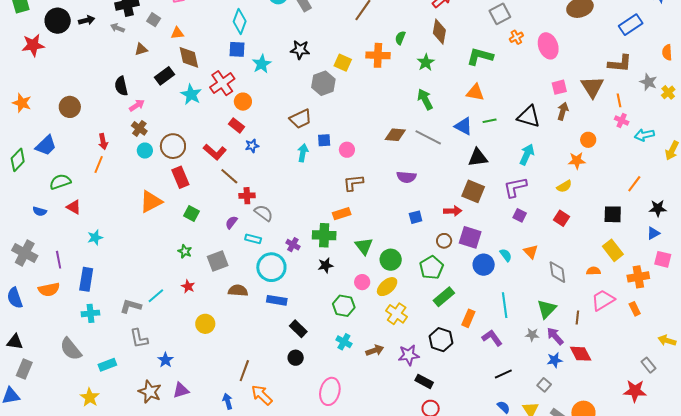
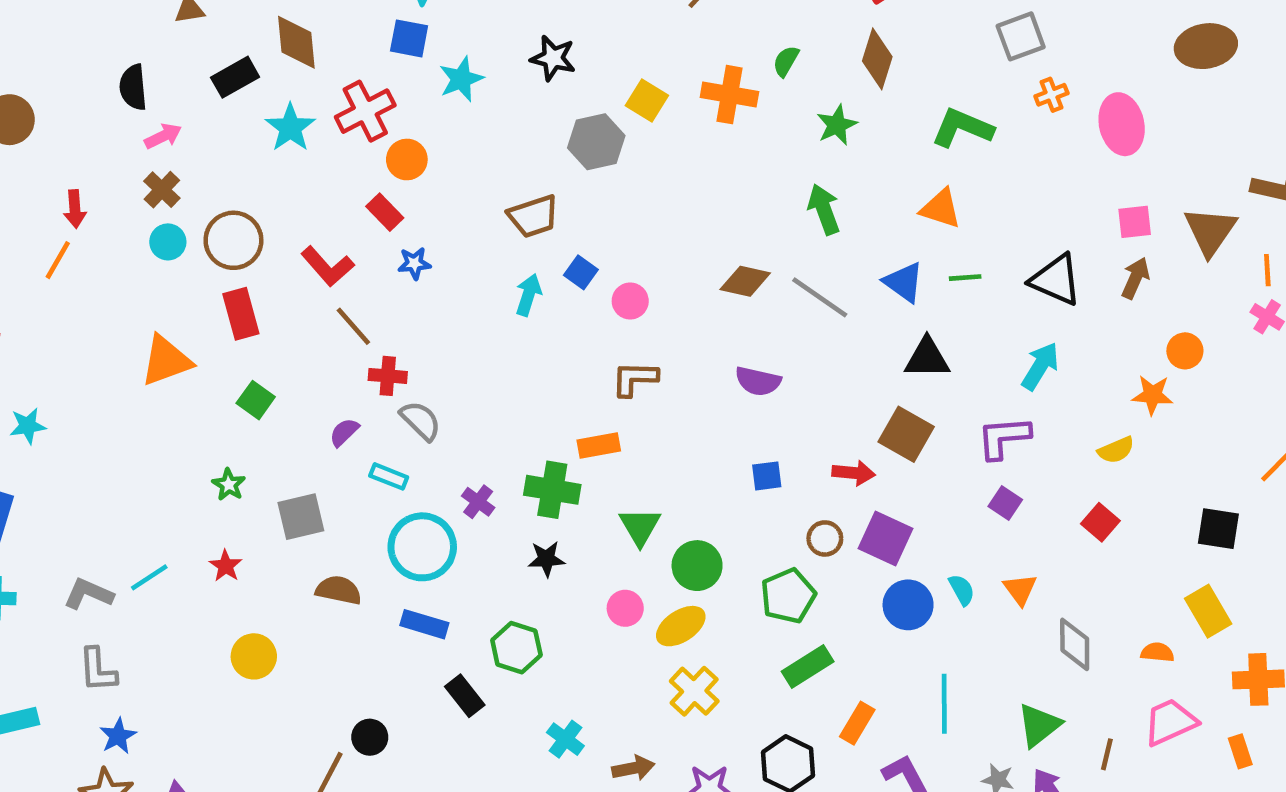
blue square: (324, 140) -> (581, 272), turned 32
green hexagon: (344, 306) -> (516, 648), moved
black circle: (296, 358) -> (370, 737), moved
blue star: (165, 360) -> (118, 736), moved

